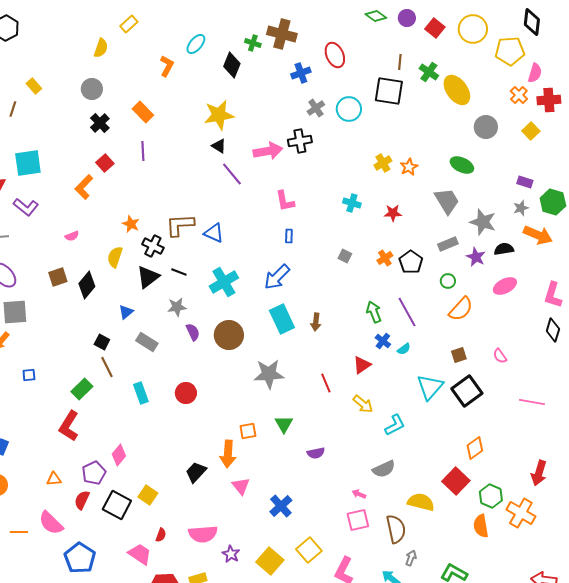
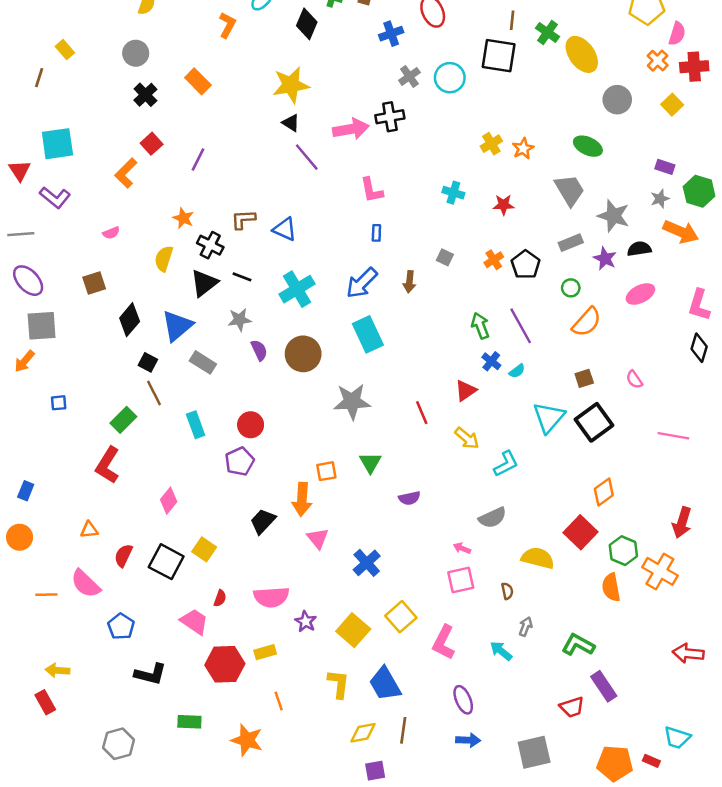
purple line: (143, 151) -> (198, 160), moved, turned 30
brown L-shape: (180, 225) -> (243, 219), size x0.7
black diamond: (87, 285) -> (130, 320), moved
blue triangle: (126, 312) -> (177, 326), size x1.8
brown arrow: (316, 322) -> (409, 282), moved
purple pentagon: (94, 473) -> (240, 461), moved
brown semicircle: (396, 529) -> (507, 591), size x0.5
blue pentagon: (80, 558) -> (121, 626), size x0.7

